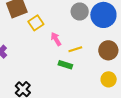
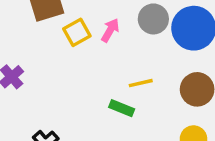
pink arrow: (56, 39) -> (110, 30), moved, turned 56

